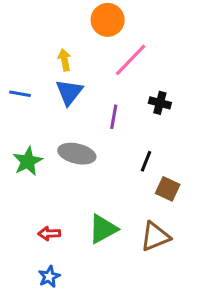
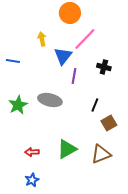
blue triangle: (69, 92) -> (63, 56), moved
brown square: (168, 189) -> (109, 123), turned 35

